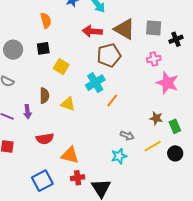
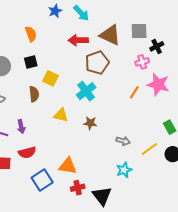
black cross: (176, 39) -> (157, 46), moved
brown semicircle: (44, 96) -> (34, 94), moved
orange line: (112, 101) -> (134, 92), moved
brown star: (156, 118) -> (90, 123), moved
red semicircle: (45, 139) -> (27, 152), moved
cyan star: (119, 156) -> (124, 170), moved
blue square: (42, 181) -> (42, 180), moved

